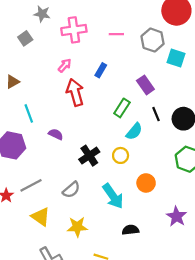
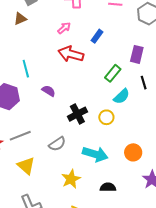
brown triangle: (13, 82) -> (20, 19), moved
purple rectangle: (145, 85) -> (137, 54), turned 42
red arrow: (75, 92) -> (71, 54), turned -65
orange circle: (146, 183) -> (133, 152), moved
cyan arrow: (113, 196) -> (95, 154), turned -45
yellow star: (77, 227) -> (71, 179), moved, turned -30

